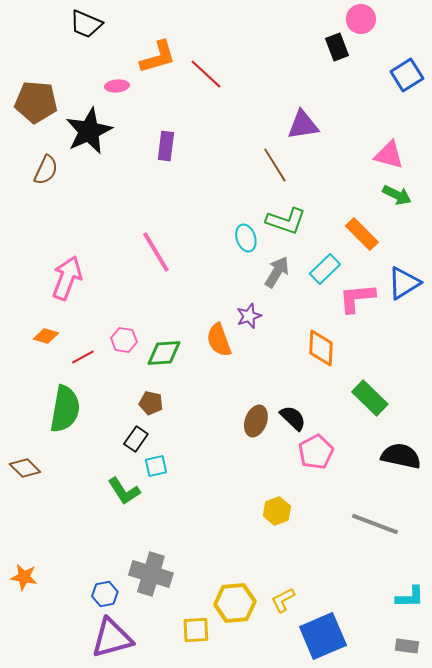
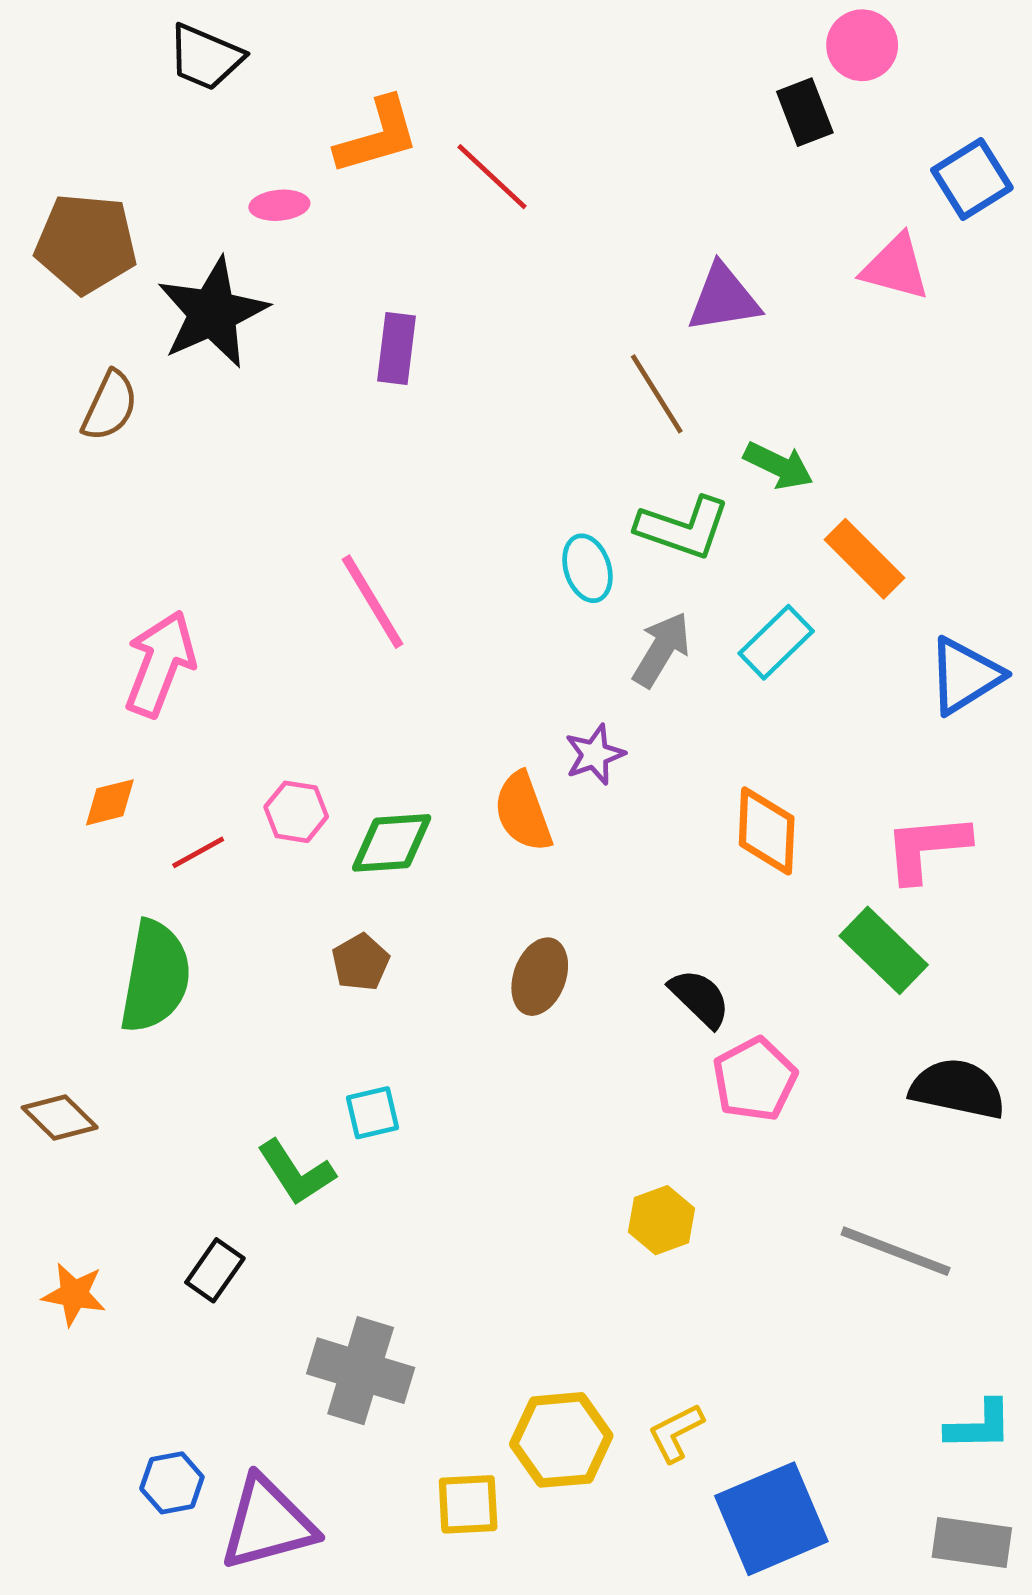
pink triangle: (389, 155) -> (896, 267), moved
green arrow: (397, 195) -> (779, 466), moved
pink L-shape: (357, 298) -> (927, 848), moved
orange diamond: (46, 336) -> (110, 802), turned -30
brown pentagon: (151, 403) -> (361, 962), turned 30
brown ellipse: (256, 421) -> (540, 977), moved
black rectangle: (136, 439) -> (215, 1270), moved
orange star: (24, 577) -> (74, 1294), moved
blue hexagon: (105, 594) -> (172, 1483), moved
gray rectangle: (407, 646) -> (972, 1543), size x1.4

